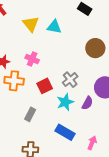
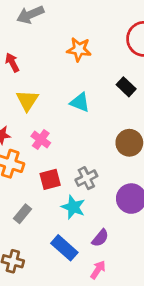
yellow triangle: (31, 24) -> (27, 100), moved
cyan star: (65, 102) -> (73, 207), turned 30
purple semicircle: (87, 103) -> (100, 238), moved

